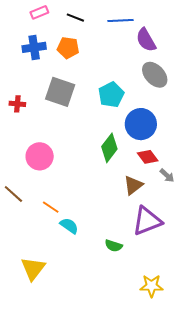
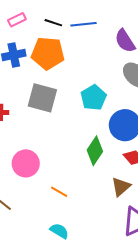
blue line: (120, 20) -> (84, 24), moved
orange pentagon: (68, 48) -> (48, 53), size x1.5
orange line: (51, 207) -> (59, 192), moved

